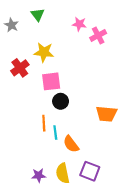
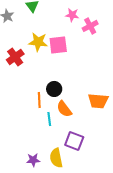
pink square: (51, 81) -> (58, 45), moved
orange line: (44, 123) -> (39, 100), moved
orange semicircle: (71, 144) -> (64, 109), moved
purple square: (90, 171) -> (74, 141), moved

